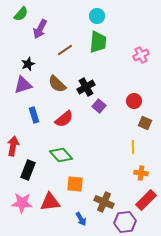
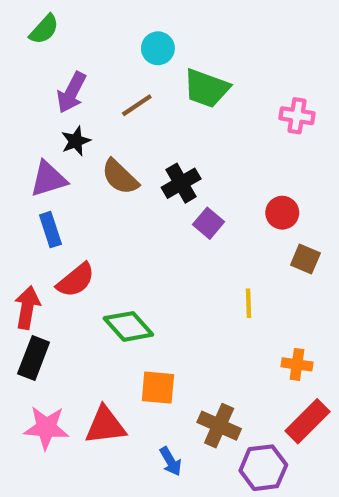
cyan circle: (97, 16) -> (158, 48), moved
purple arrow: (40, 29) -> (72, 93), moved
green trapezoid: (98, 42) -> (206, 88), turned 105
pink cross: (141, 55) -> (297, 116), turned 35
black star: (28, 64) -> (76, 141), moved
blue rectangle: (34, 115) -> (50, 230), moved
red semicircle: (64, 119) -> (76, 280), moved
yellow line: (133, 147) -> (249, 303), moved
black rectangle: (28, 170) -> (34, 358), moved

